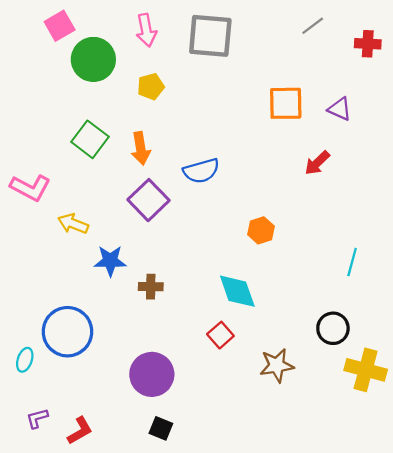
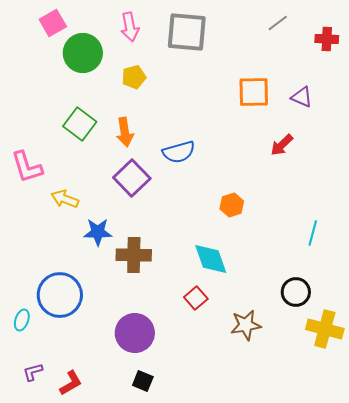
pink L-shape: (30, 188) -> (27, 167), turned 45
brown cross: (151, 287) -> (134, 255), size x1.6

